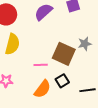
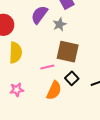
gray star: (85, 44) -> (60, 24), moved

